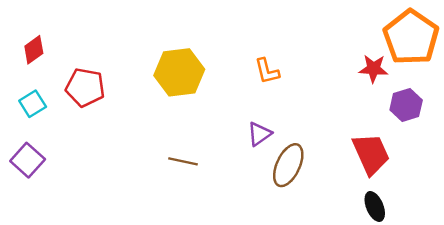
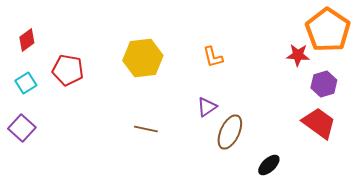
red trapezoid: (371, 154) -> (319, 123), moved, turned -30
black ellipse: (375, 206) -> (269, 165), moved, turned 70

